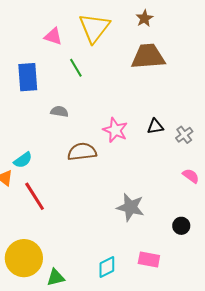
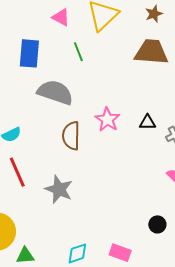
gray semicircle: (59, 111) -> (55, 92), size x2.0
brown semicircle: (82, 152) -> (71, 136), turned -92
gray star: (130, 207) -> (59, 189), moved

